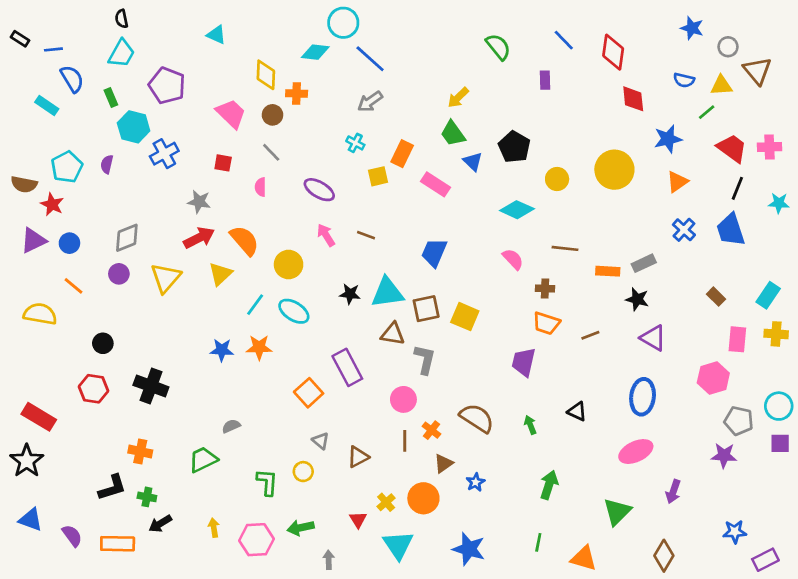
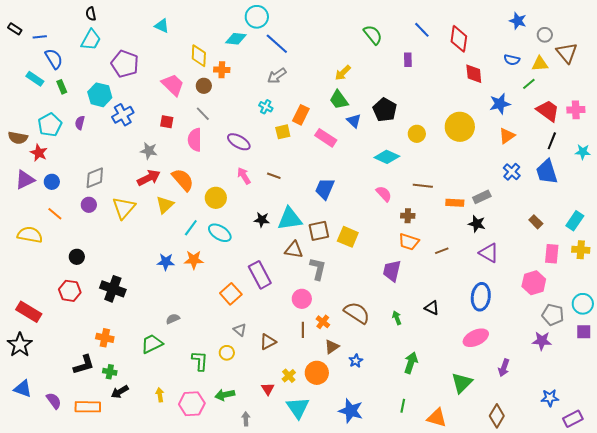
green rectangle: (111, 98) -> (62, 87), moved
pink semicircle: (260, 187) -> (195, 140), size x1.6

